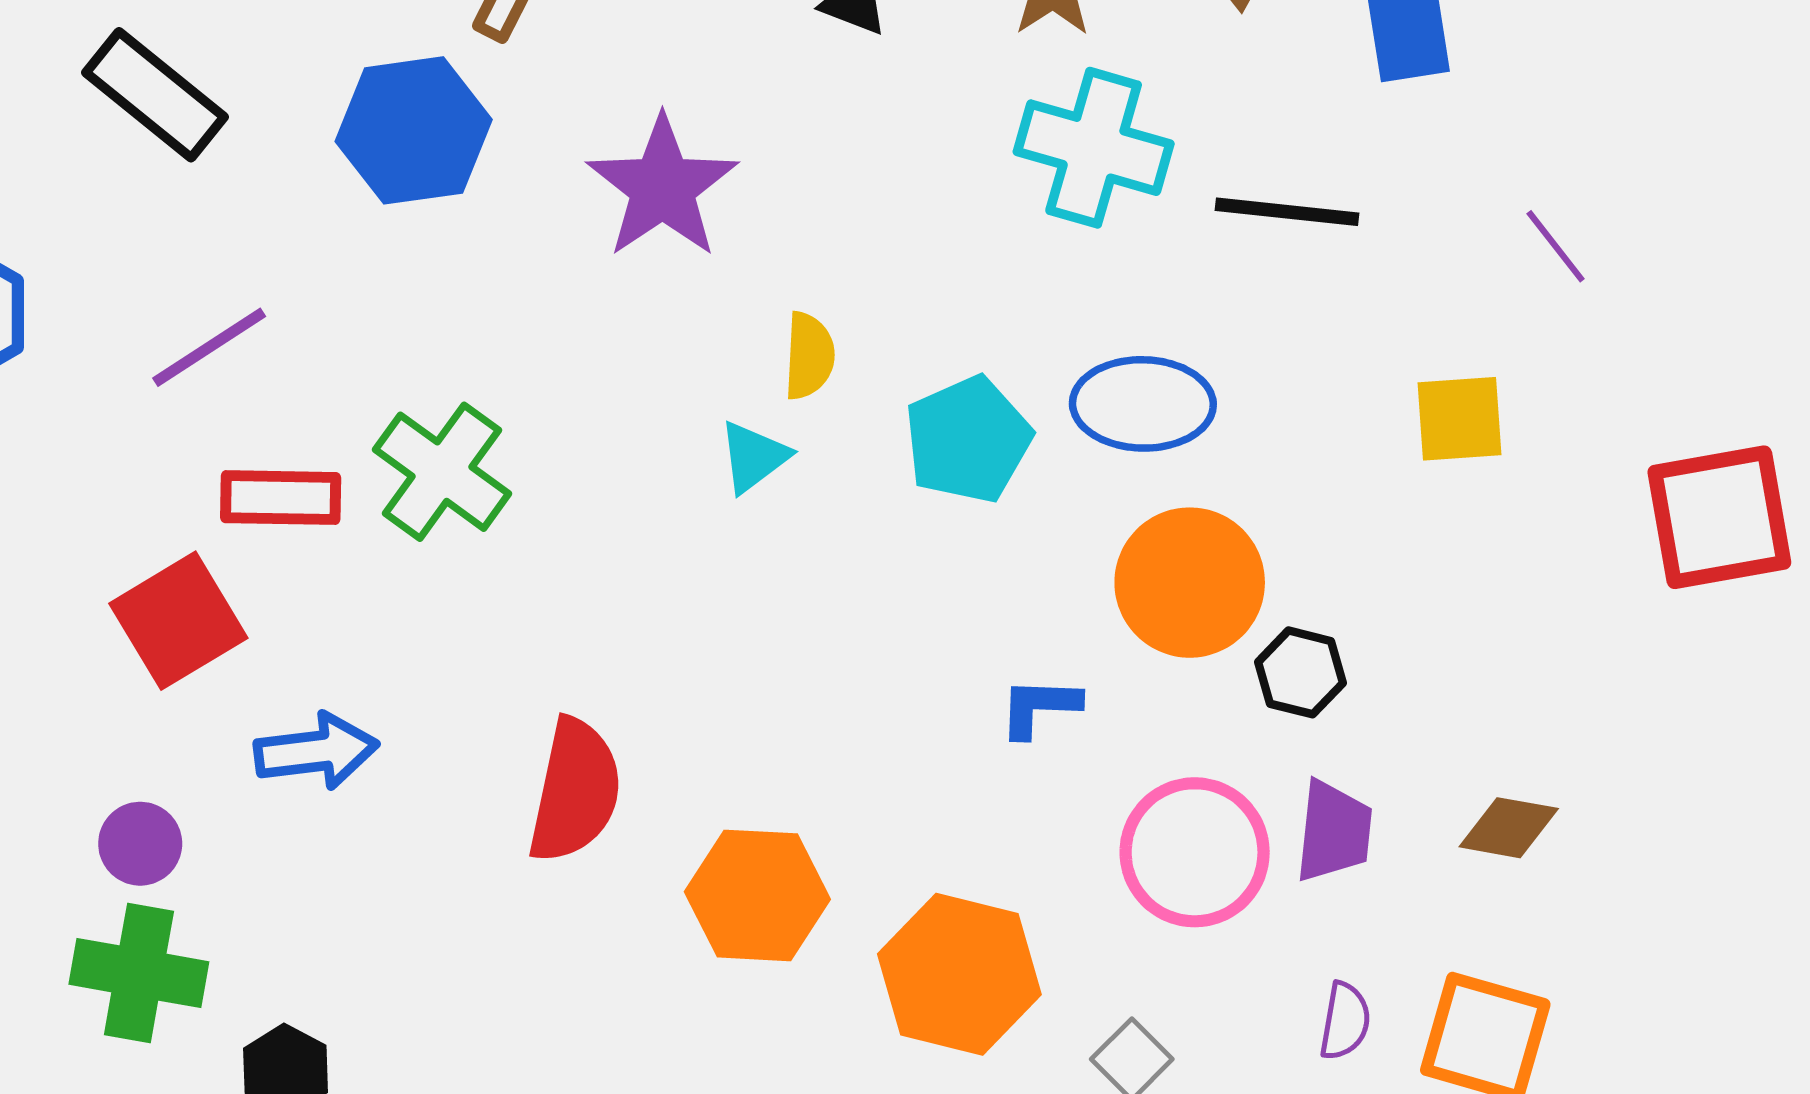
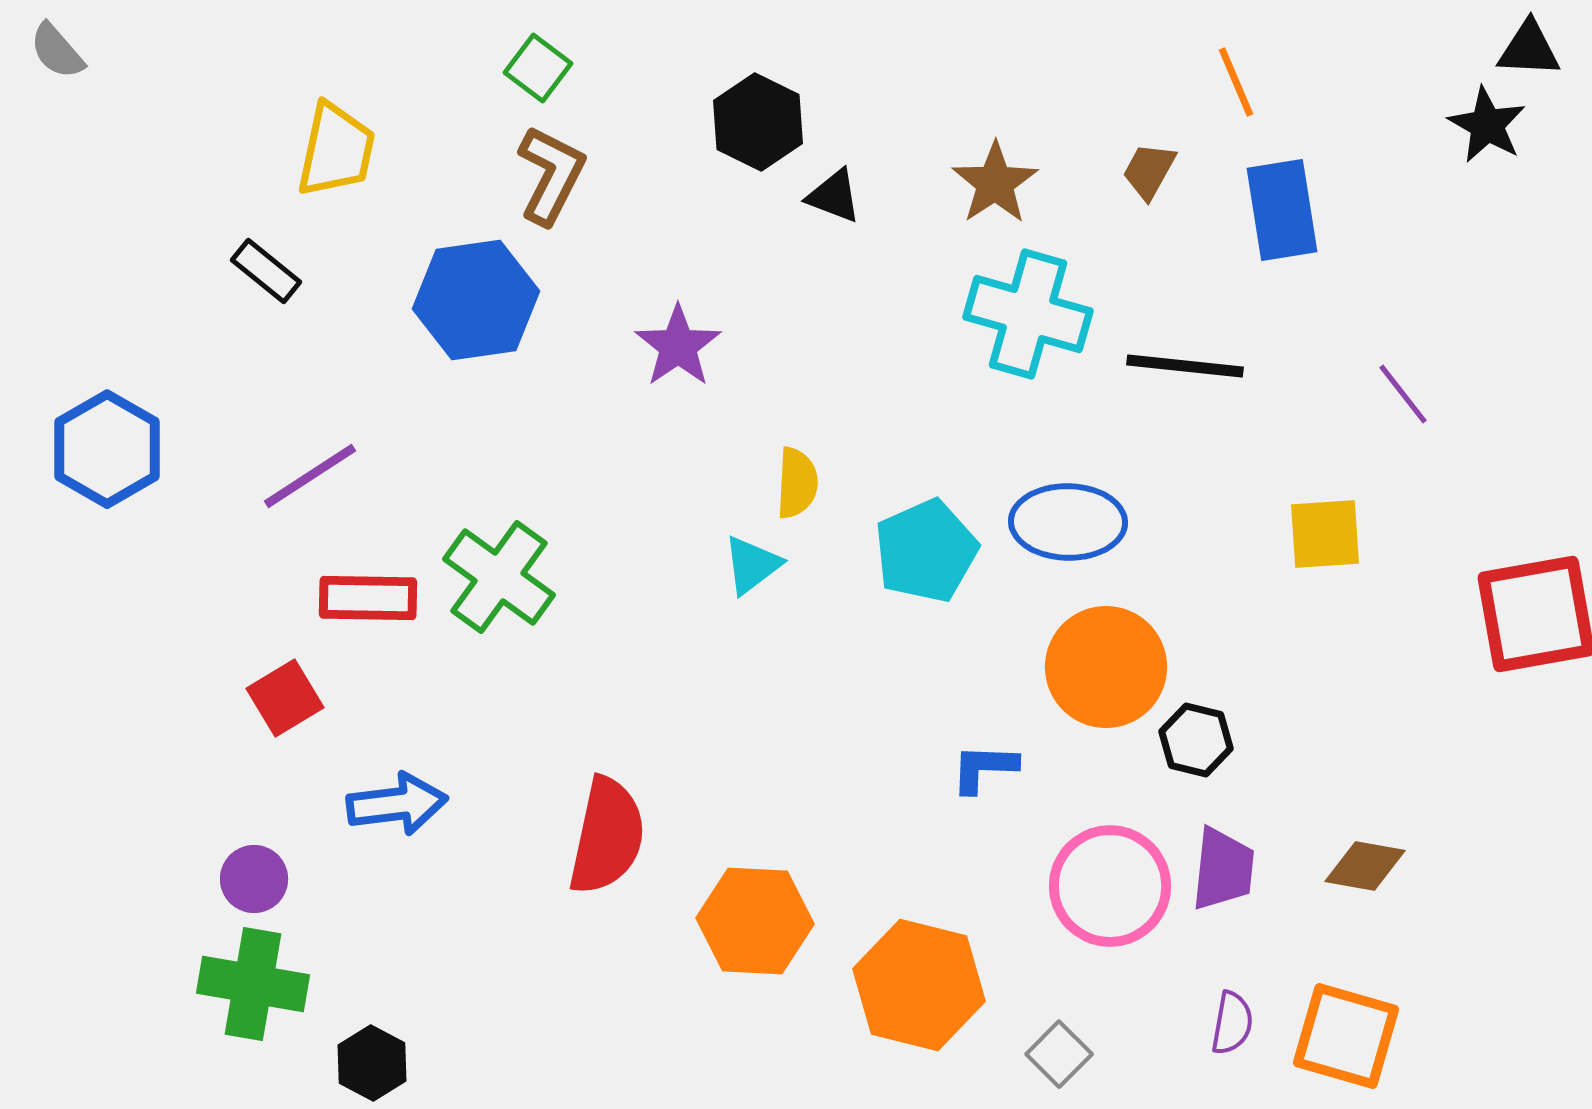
black rectangle: (155, 95) -> (266, 271), size x0.6
purple star: (662, 187) -> (678, 346), size x0.7
red square: (178, 621) -> (285, 698), size x0.7

